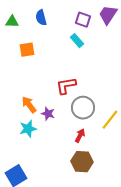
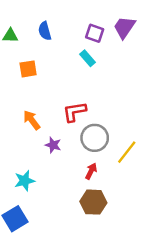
orange arrow: (29, 105) -> (32, 120), moved
cyan star: (28, 129) -> (25, 181), moved

